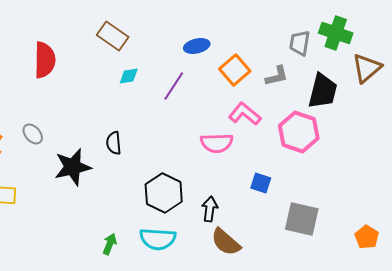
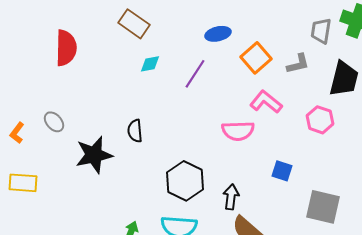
pink hexagon: (299, 132) -> (320, 120), size x0.7

